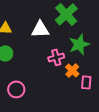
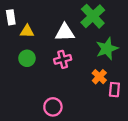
pink cross: (56, 57) -> (63, 59), moved
pink circle: (16, 89) -> (53, 107), moved

